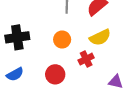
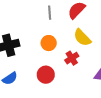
yellow semicircle: (100, 37) -> (82, 38), turned 78

